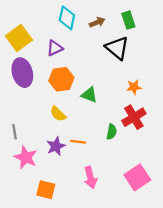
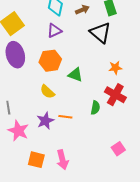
purple triangle: (55, 48) -> (54, 31), moved
red cross: (134, 117) -> (115, 95), turned -30
pink arrow: (90, 177) -> (62, 160), moved
pink square: (137, 177) -> (118, 149), size x0.6

